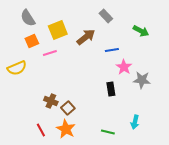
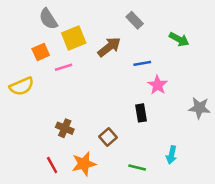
gray semicircle: (28, 18) -> (48, 19), moved
gray star: (142, 80) -> (199, 108), moved
brown square: (68, 108) -> (108, 137), moved
orange star: (66, 129) -> (84, 164), turned 30

